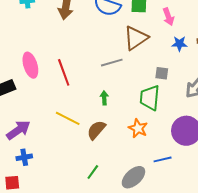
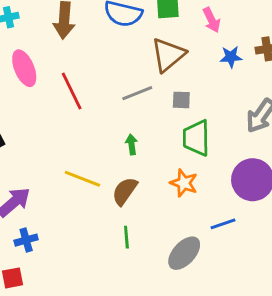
pink ellipse: (30, 65) -> (24, 68), moved
red line: (64, 72) -> (72, 91), moved
gray square: (162, 73) -> (181, 100), moved
green line: (93, 172) -> (126, 237), moved, turned -35

